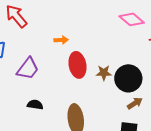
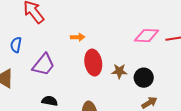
pink diamond: (132, 19) -> (146, 36), moved, turned -40
black circle: (128, 78) -> (144, 78), size x0.7

